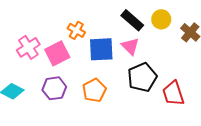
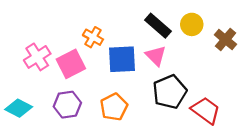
red trapezoid: (173, 93) -> (206, 110), turned 144

